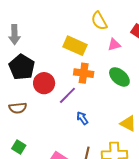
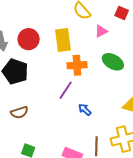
yellow rectangle: (75, 46) -> (63, 40), turned 70
red circle: (44, 83) -> (29, 39), moved

